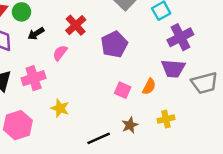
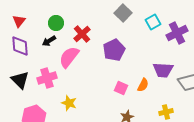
green circle: (21, 12) -> (56, 23), moved
purple cross: (180, 37) -> (177, 33), moved
pink semicircle: (60, 53) -> (69, 57), size x1.6
yellow cross: (166, 119) -> (166, 112), moved

